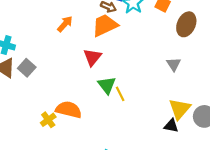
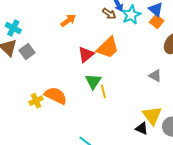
orange trapezoid: (105, 25) -> (108, 48), moved, turned 150
gray triangle: (174, 64) -> (155, 76), turned -40
yellow triangle: (180, 109) -> (152, 115), turned -30

